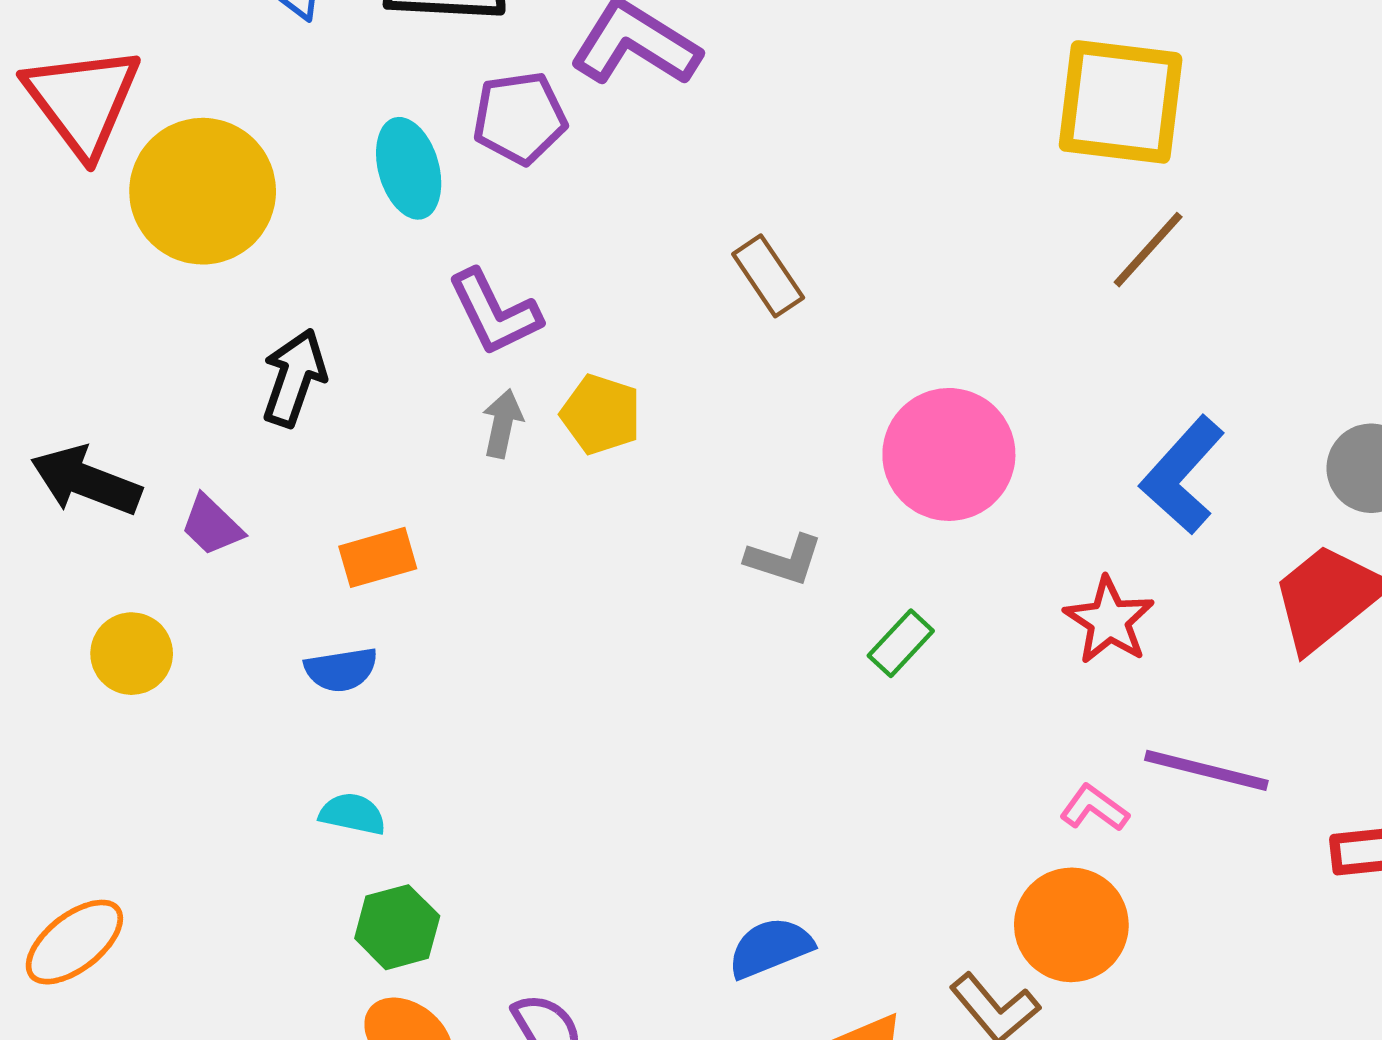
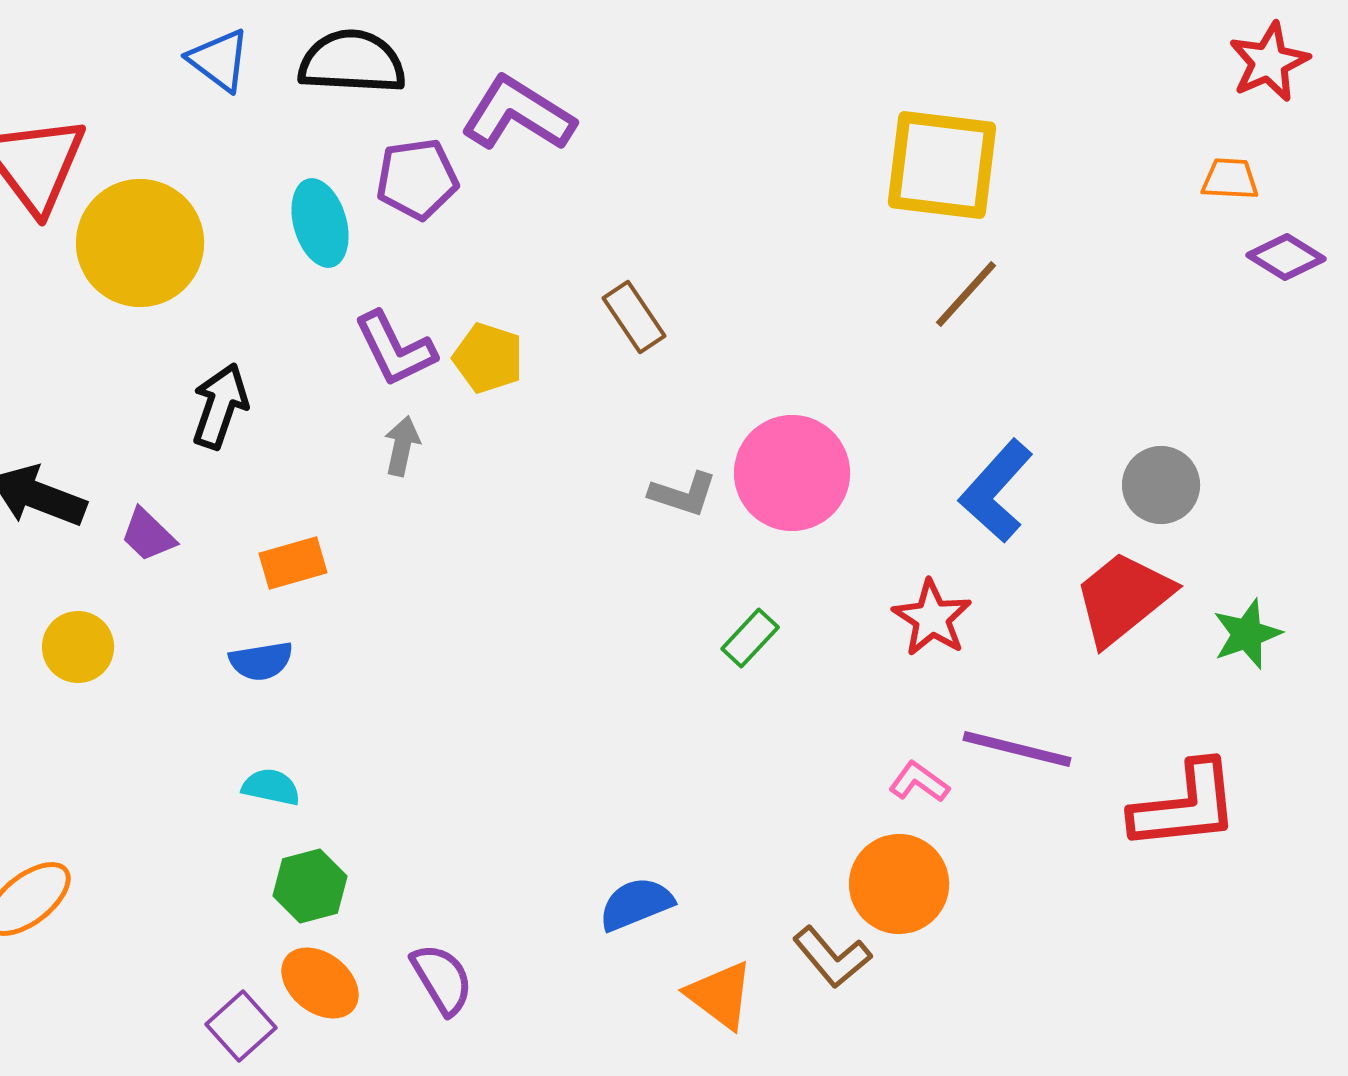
yellow pentagon: (601, 414) -> (488, 358), moved
gray L-shape: (784, 560) -> (683, 494), moved

